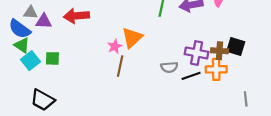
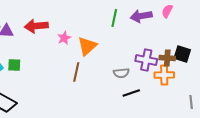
pink star: (115, 46) -> (64, 38), moved
black line: (191, 76) -> (131, 93), moved

